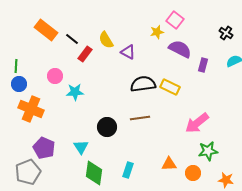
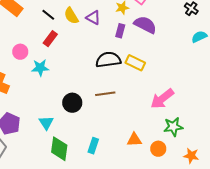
black line: (72, 39) -> (48, 15), moved
purple triangle: (128, 52) -> (93, 18), moved
red rectangle: (85, 54) -> (50, 39), moved
purple rectangle: (203, 65) -> (120, 31), moved

